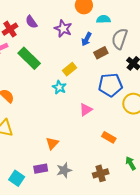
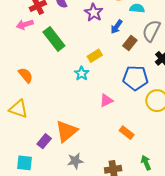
brown rectangle: (101, 53) -> (130, 43), turned -32
orange triangle: (52, 143) -> (66, 131), size x1.6
purple rectangle: (41, 169) -> (44, 141), moved, turned -48
cyan square: (17, 178) -> (25, 163), turned -35

